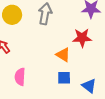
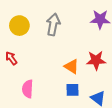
red star: (82, 38) -> (96, 60), moved

